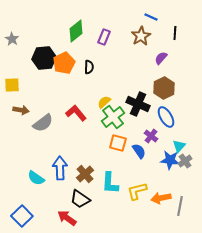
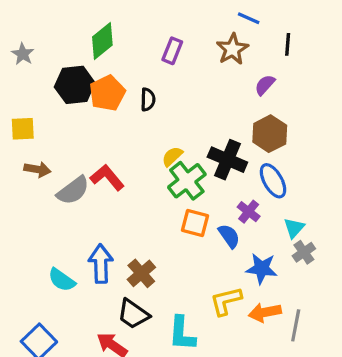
green diamond: (76, 31) -> (102, 41), moved
red L-shape: (76, 113) -> (107, 178), moved
blue star: (170, 160) -> (262, 269), moved
cyan L-shape: (110, 183) -> (182, 333), moved

